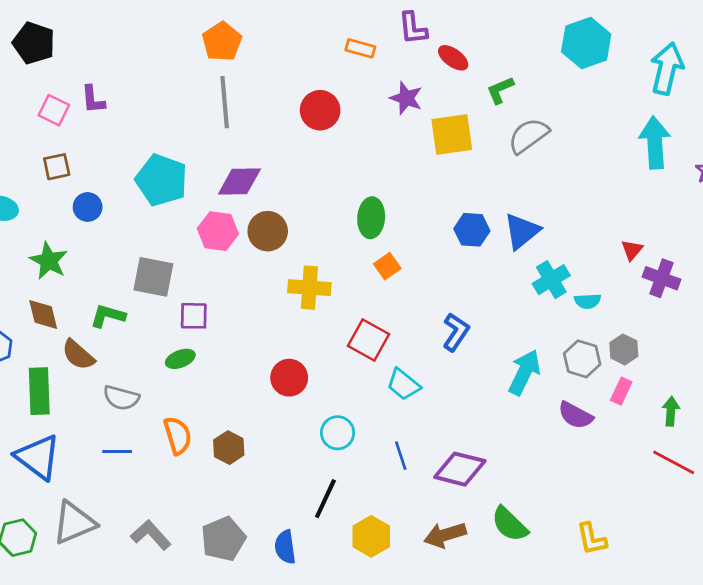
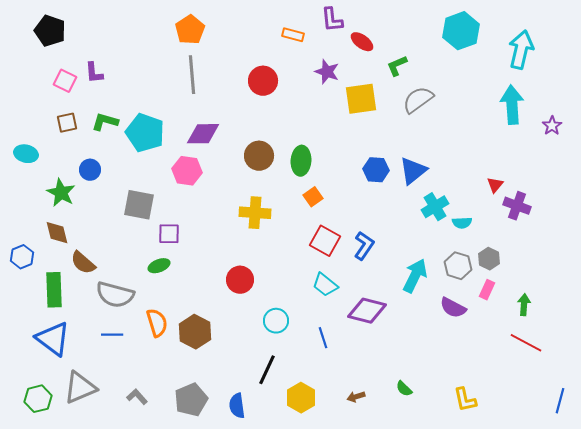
blue circle: (88, 207) -> (90, 170), moved
brown circle: (268, 231) -> (259, 156), moved
green L-shape: (108, 316) -> (105, 122), moved
red square: (368, 340) -> (325, 241), moved
gray semicircle: (121, 398) -> (115, 295), size x1.4
brown hexagon: (229, 448) -> (195, 332), size x1.4
purple diamond: (460, 469) -> (367, 311), moved
green semicircle: (510, 524) -> (404, 389), size x0.6
gray L-shape: (151, 535) -> (137, 397), size x0.7
brown arrow: (445, 535) -> (356, 397), size x0.6

